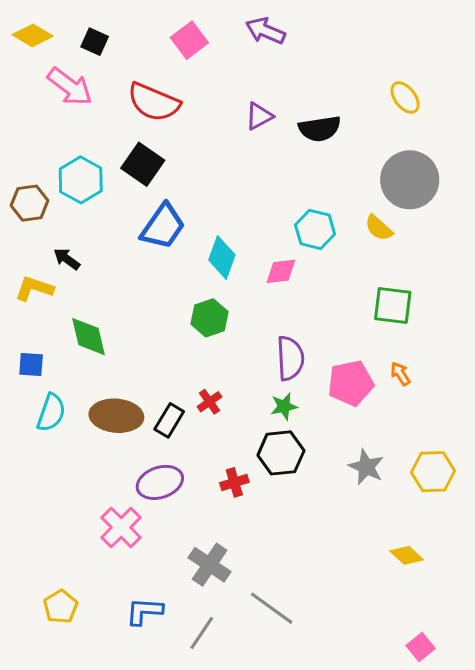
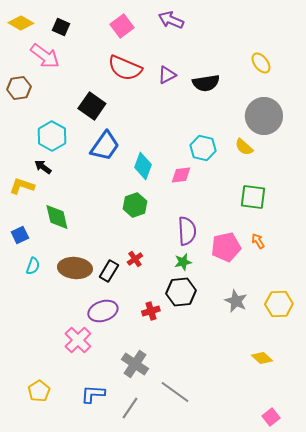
red semicircle: (154, 102) -> (125, 68), moved
cyan hexagon: (81, 180) -> (52, 136), moved
brown hexagon: (29, 203) -> (19, 88), moved
blue square: (31, 364) -> (20, 235), turned -30
cyan semicircle: (51, 413) -> (33, 266), size x0.7

